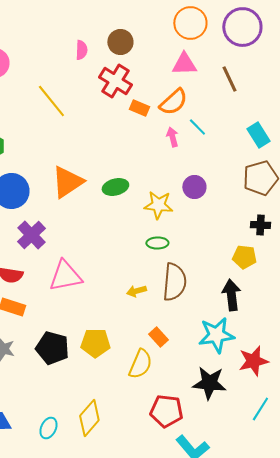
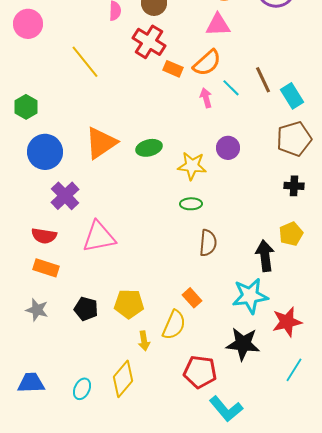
brown line: (229, 79) -> (263, 80), moved
yellow pentagon: (244, 257) -> (291, 234), moved, turned -30
brown semicircle: (174, 282) -> (208, 243), size x0.7
yellow arrow: (136, 291) -> (144, 341), moved, turned -84
black pentagon: (52, 348) -> (86, 309), size x0.7

